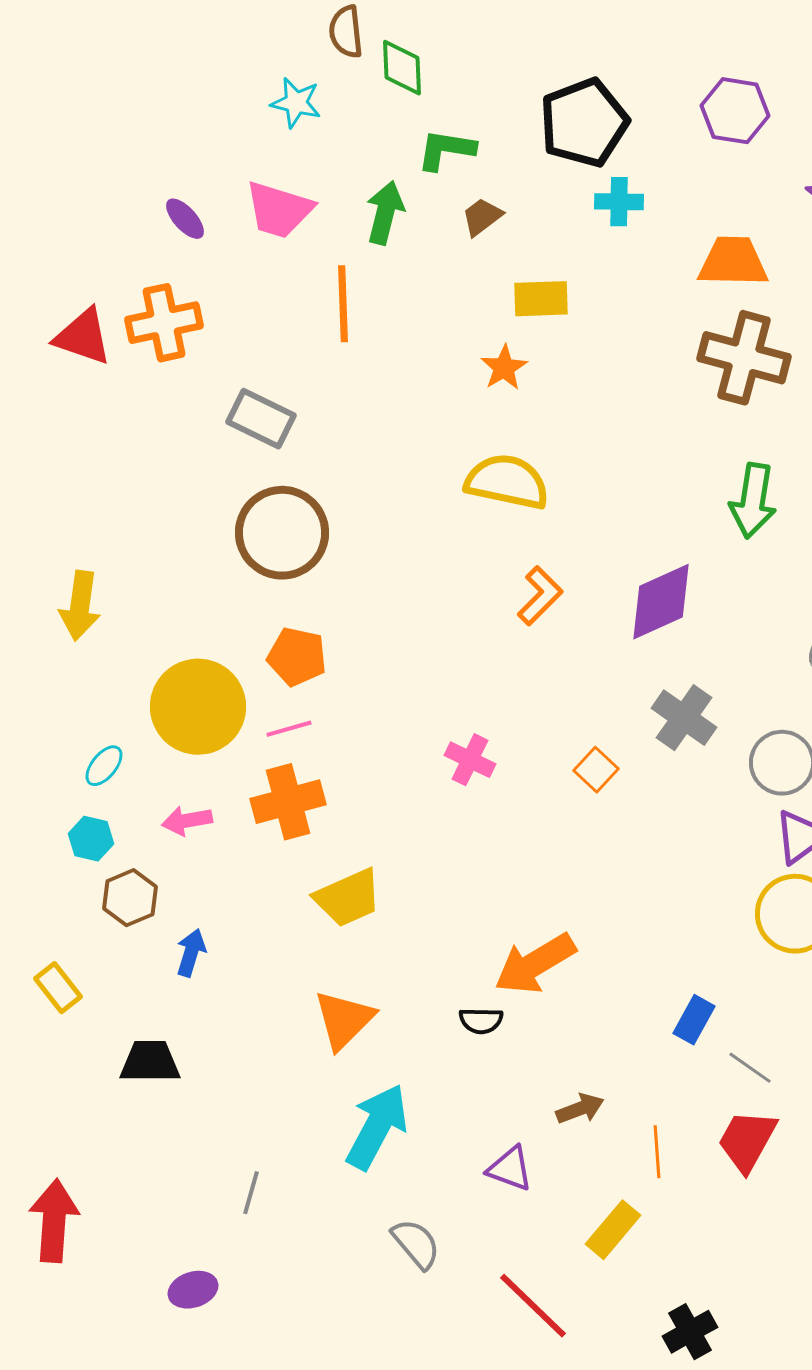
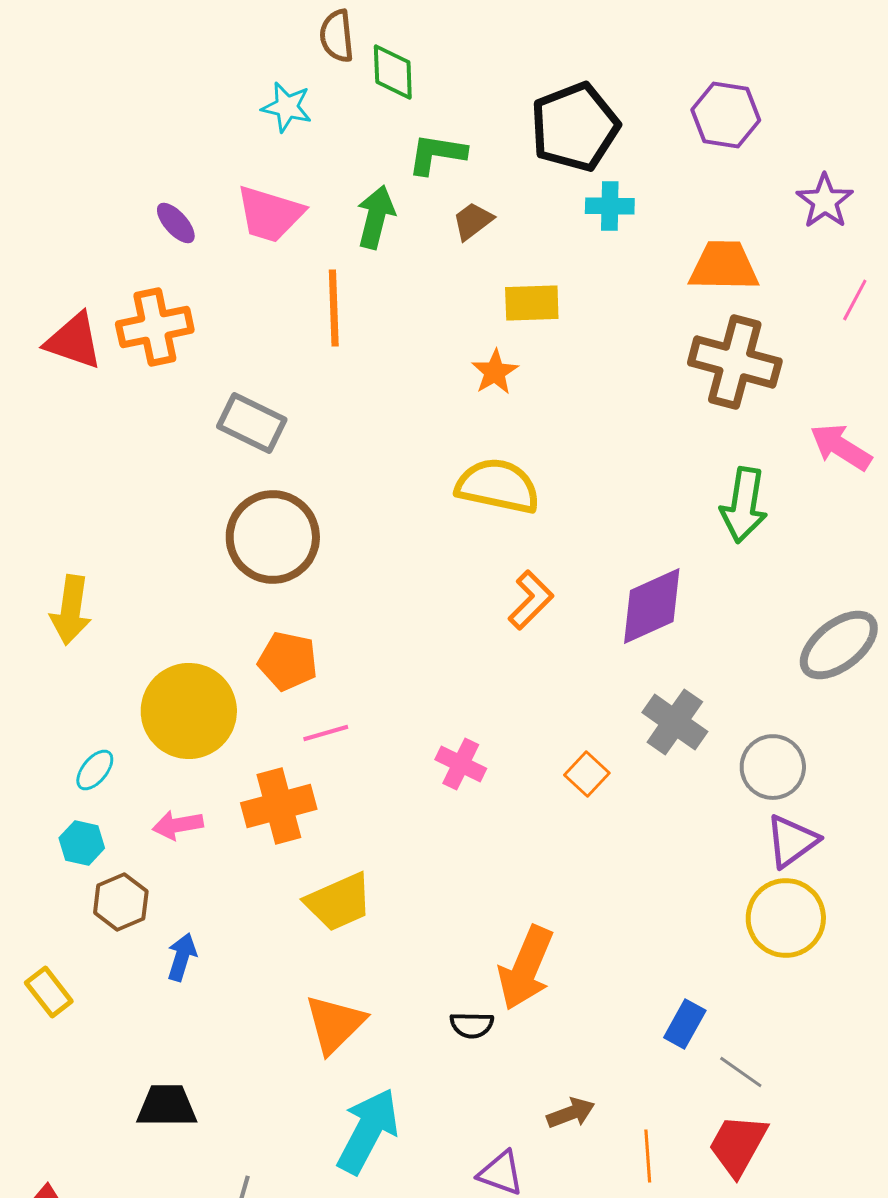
pink line: (289, 729) -> (326, 733), moved
orange arrow: (535, 964) -> (526, 968), turned -36
black trapezoid: (150, 1062) -> (167, 1106), moved

